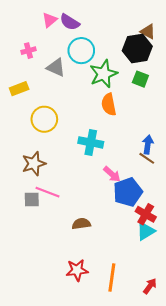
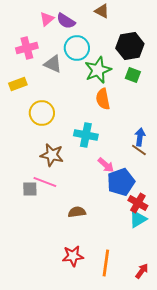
brown triangle: (148, 32) -> (102, 11), moved
pink cross: (29, 51) -> (27, 48), size x1.5
brown star: (34, 164) -> (52, 155), moved, turned 30

